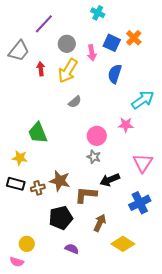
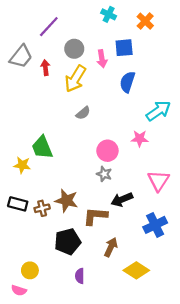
orange cross: (134, 38) -> (145, 21), moved
blue square: (112, 43) -> (124, 48), turned -30
red arrow: (41, 69) -> (45, 68), moved
yellow star: (20, 158) -> (22, 165), moved
purple semicircle: (72, 249) -> (80, 276), turned -112

